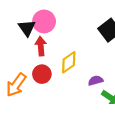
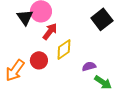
red arrow: (41, 46) -> (50, 31), moved, turned 42

